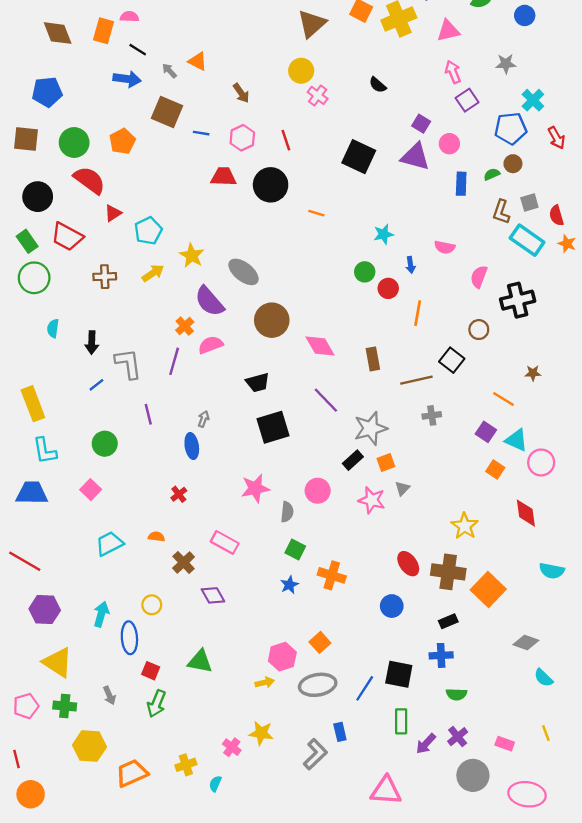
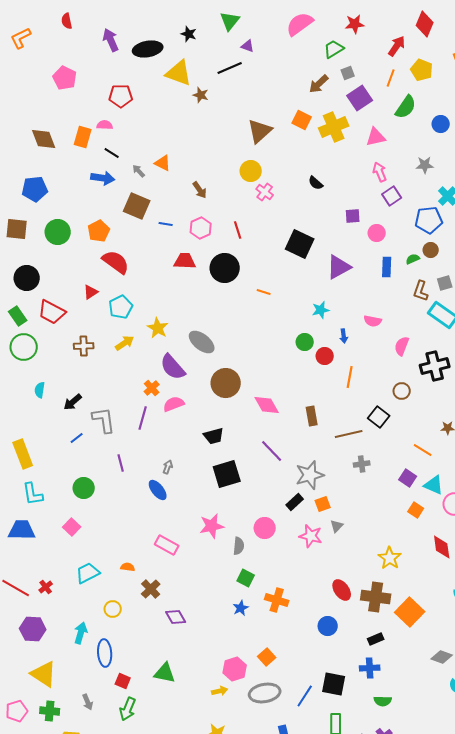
purple square: (421, 124) -> (353, 216), turned -35
purple triangle: (415, 157) -> (339, 267), moved, turned -44
red semicircle: (89, 180) -> (116, 262), moved
black arrow: (92, 342) -> (73, 402), turned 48
blue ellipse: (192, 446) -> (158, 490), turned -30
red cross: (179, 494) -> (46, 587), moved
pink rectangle: (225, 542) -> (167, 545), moved
yellow circle: (152, 605) -> (113, 609), moved

